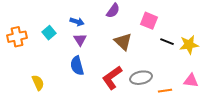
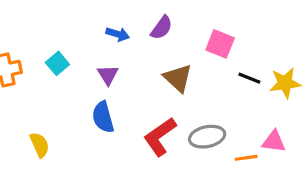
blue arrow: (77, 22) -> (118, 34), moved
pink triangle: (191, 81) -> (274, 142), moved

